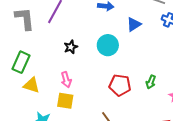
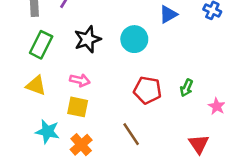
black star: (71, 47) -> (88, 39), size x1.5
green rectangle: (21, 62) -> (41, 45), moved
pink arrow: (66, 80) -> (80, 80), turned -63

